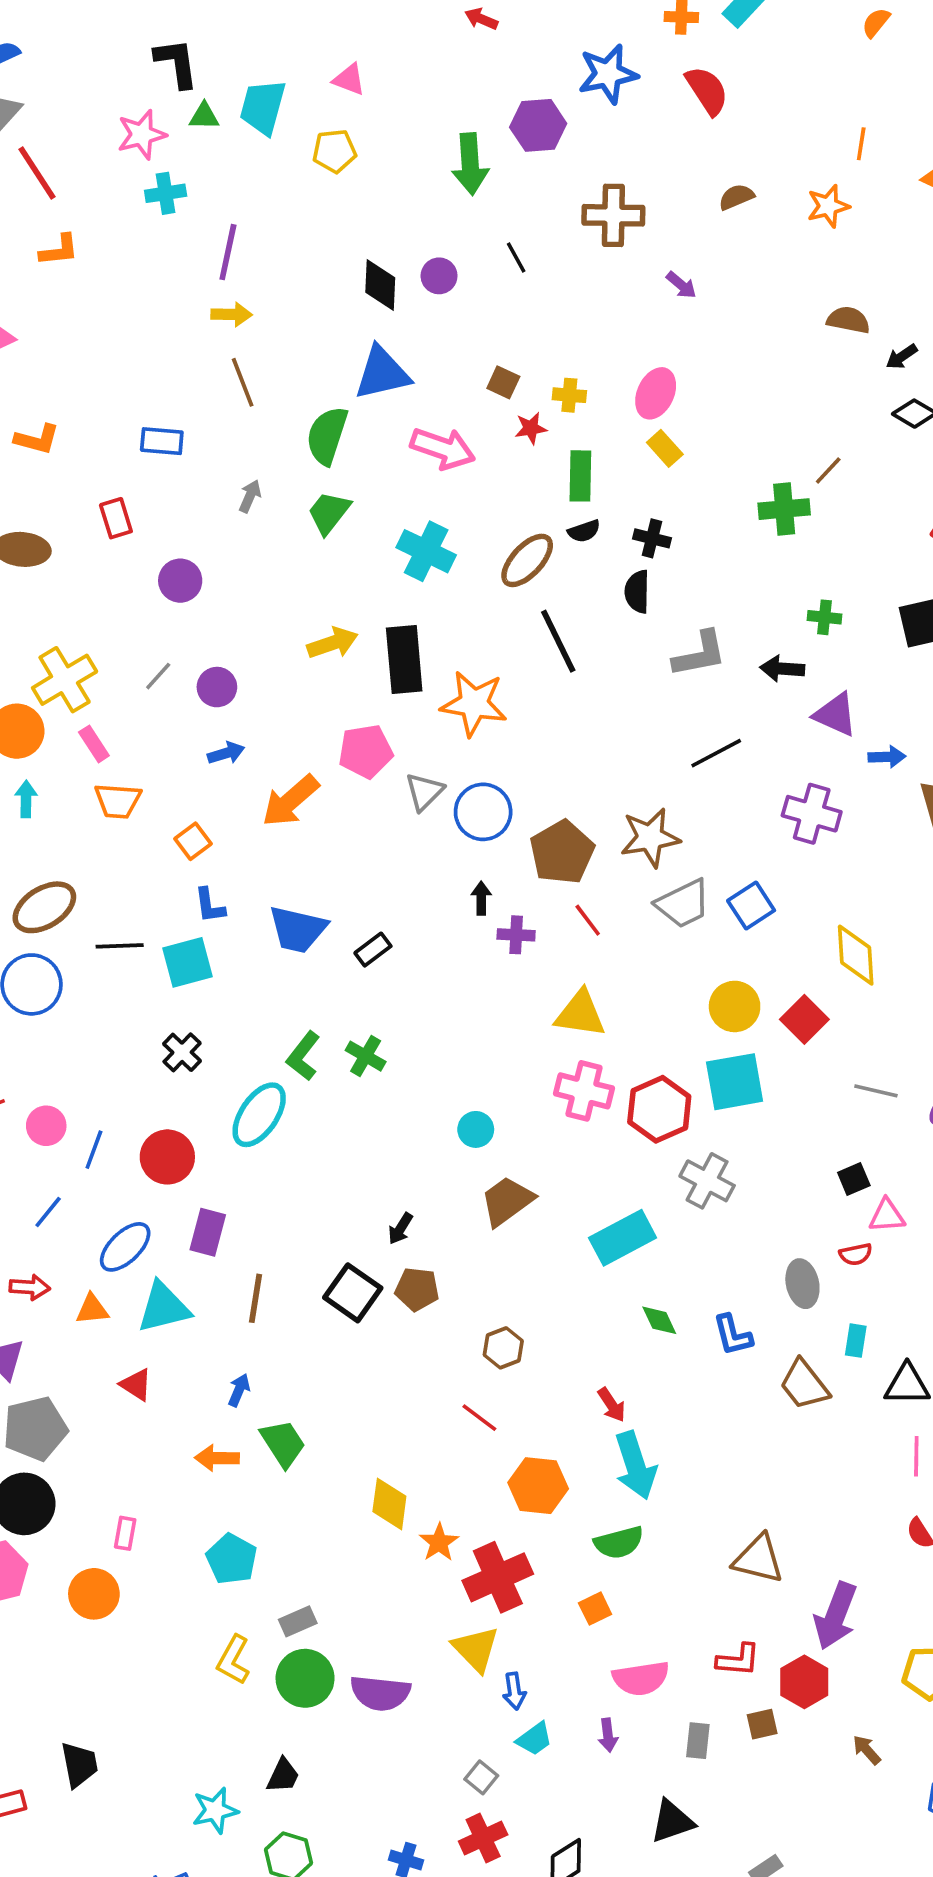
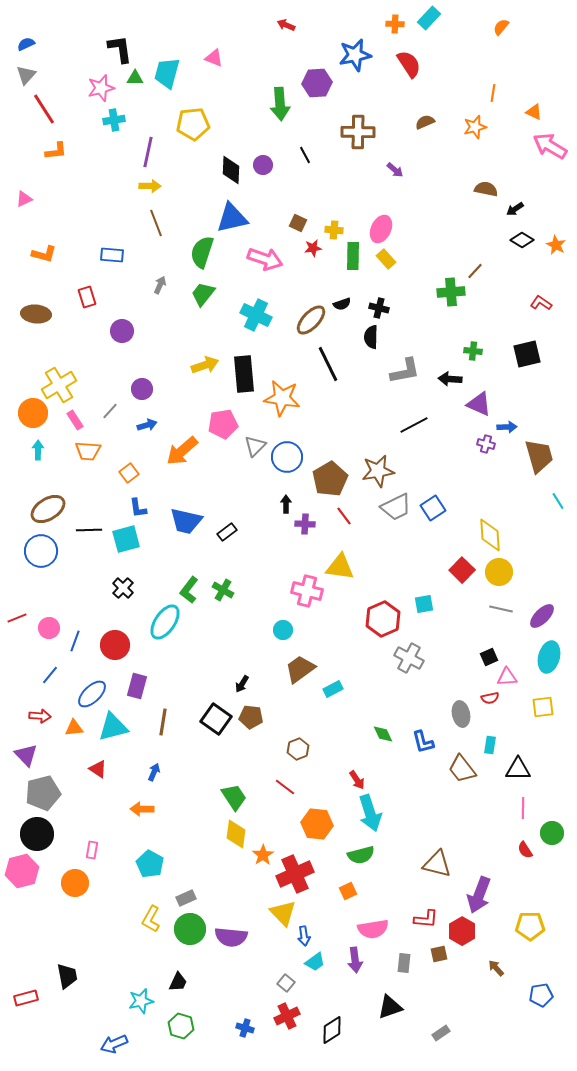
yellow pentagon: (334, 151) -> (193, 124), moved, size x1.4
green rectangle: (580, 476) -> (353, 256), moved
gray line: (158, 676) -> (110, 411), moved
purple cross: (812, 814) -> (486, 444), moved, size x0.6
yellow circle: (735, 1006) -> (499, 572), moved
cyan square: (735, 1082) -> (424, 604), size x0.6
pink cross: (584, 1091) -> (307, 591), moved
cyan rectangle: (623, 1238) -> (333, 689), moved, size x0.6
green trapezoid: (283, 1443) -> (234, 797), moved
purple arrow: (608, 1735) -> (355, 960), size x1.4

